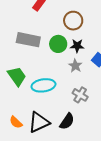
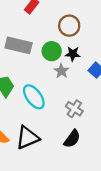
gray star: (75, 66) -> (61, 71), moved
cyan ellipse: (43, 85) -> (34, 97), turned 60
black semicircle: (67, 121) -> (72, 139), moved

